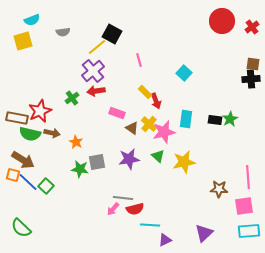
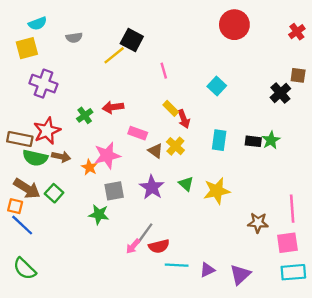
red circle: (222, 21) -> (234, 25), moved
purple cross: (93, 71) -> (43, 84), moved, turned -30
black cross: (251, 79) -> (280, 93), moved, turned -36
pink star: (164, 132) -> (107, 155), moved
purple star: (129, 159) -> (152, 187), turned -30
green star: (80, 169) -> (99, 214), moved
blue line: (28, 182) -> (22, 225), moved
green square: (46, 186) -> (54, 193), moved
gray line: (123, 198) -> (145, 233), turned -60
purple triangle: (165, 240) -> (207, 270), moved

